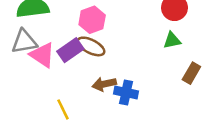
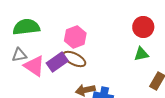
gray triangle: (24, 42) -> (19, 55), size x0.7

